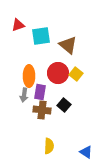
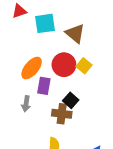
orange ellipse: (29, 76) -> (32, 68), turned 40
gray arrow: (24, 95) -> (26, 104), moved
brown cross: (42, 110) -> (62, 114), moved

